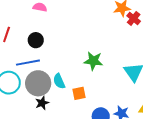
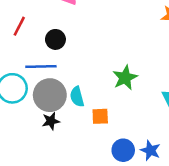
green star: (93, 61) -> (125, 78), turned 30

